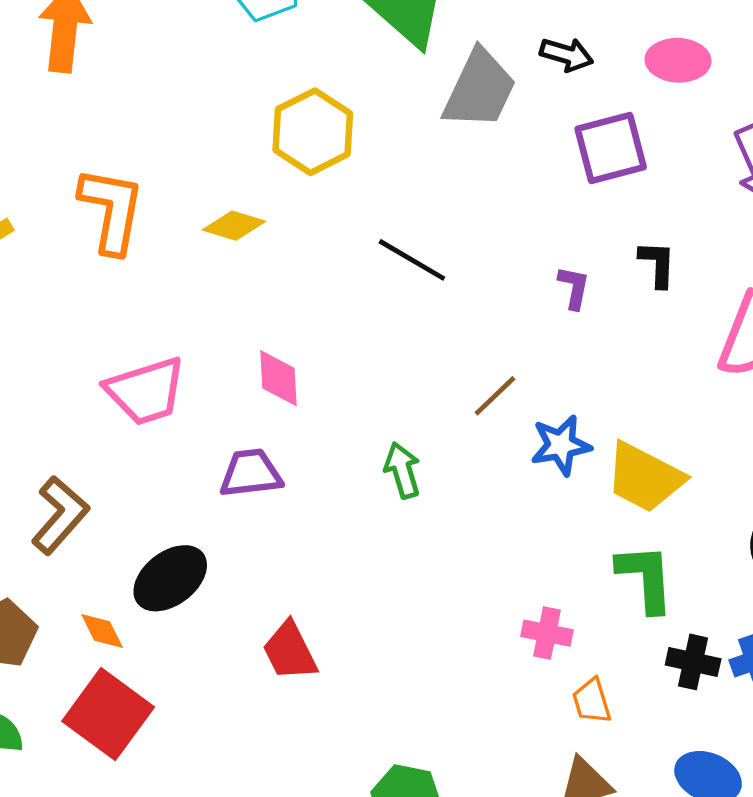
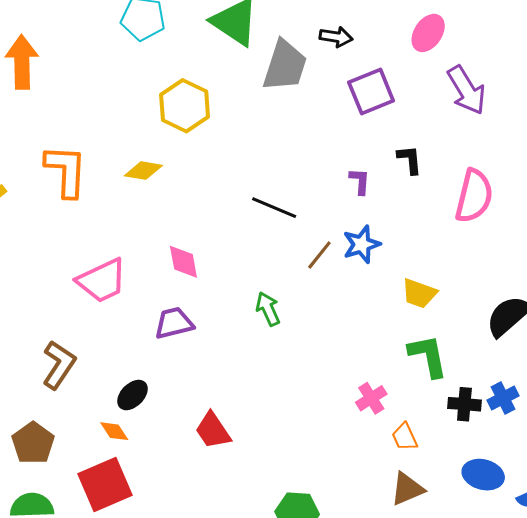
pink ellipse: (678, 60) -> (428, 33), moved, turned -51
black line: (412, 260) -> (274, 208), moved
blue star: (561, 445) -> (362, 244), moved
yellow trapezoid: (645, 477) -> (419, 293), size x0.7
black ellipse: (170, 578) -> (132, 395), size x0.7
orange diamond: (102, 631) -> (114, 431), moved
pink cross: (547, 633) -> (371, 398), turned -36
red square: (108, 714) -> (105, 484), turned 38

